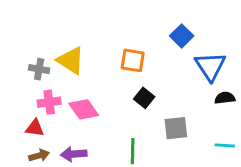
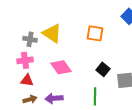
black square: (144, 98) -> (103, 69), moved
pink cross: (49, 102) -> (25, 60), moved

